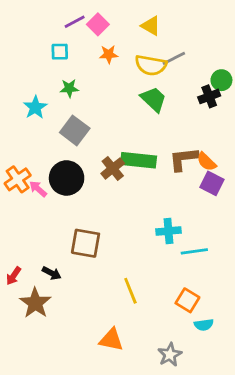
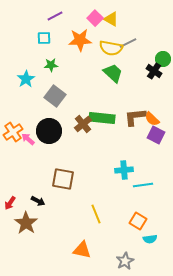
pink square: (98, 24) -> (95, 18), moved
orange star: (109, 54) -> (80, 40), size x1.6
black cross: (209, 96) -> (154, 71), turned -35

